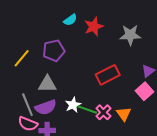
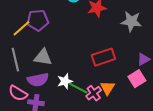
purple pentagon: (54, 51) -> (38, 20), moved
gray line: (27, 105) -> (15, 60), moved
orange triangle: (124, 114) -> (107, 88), moved

